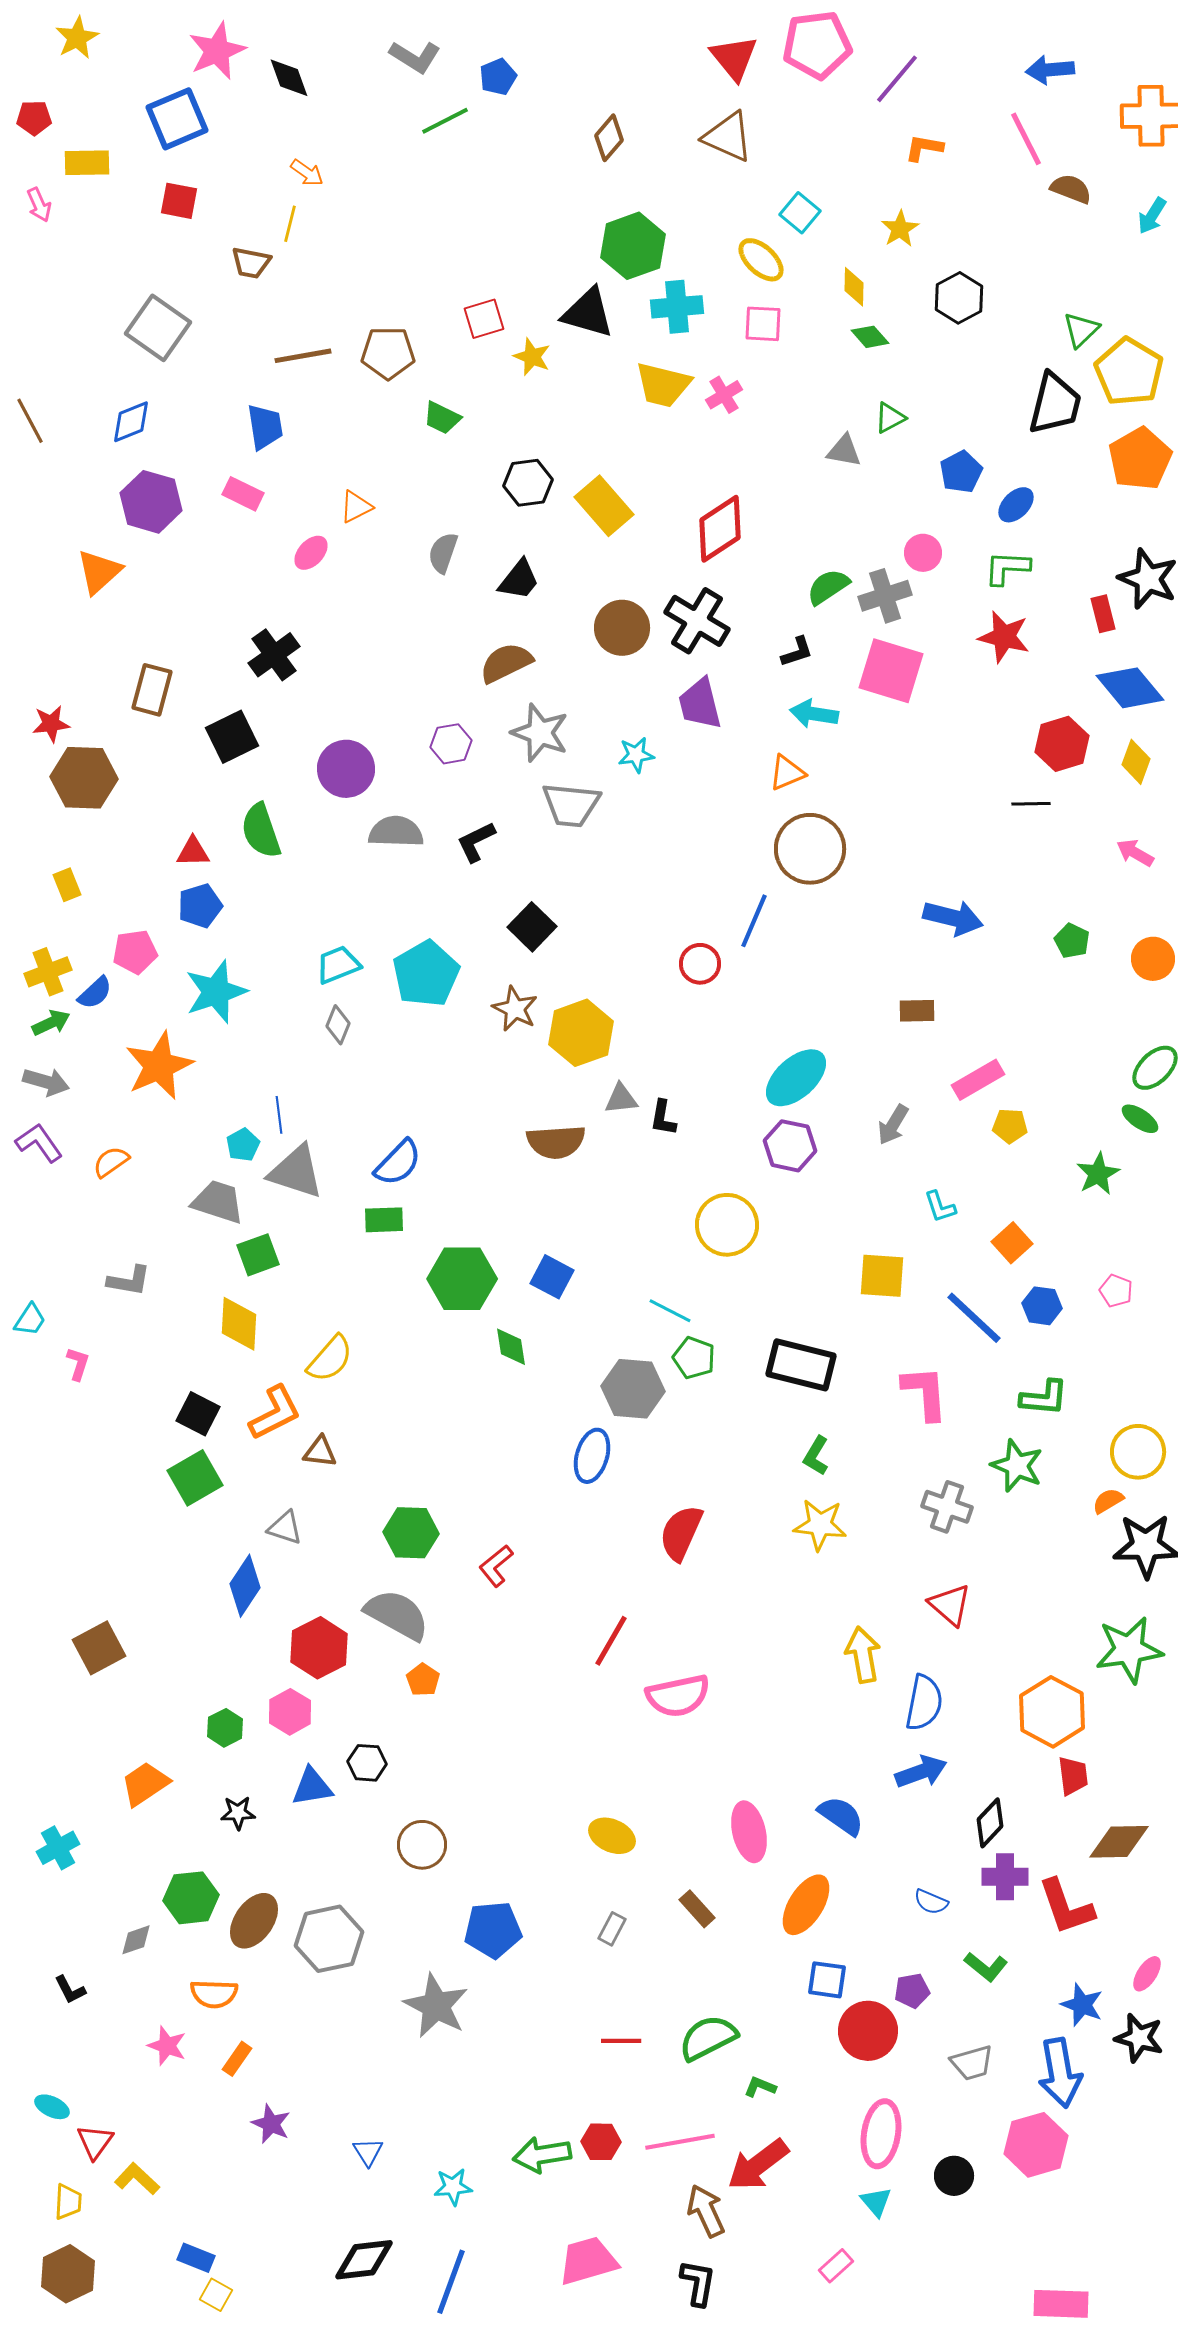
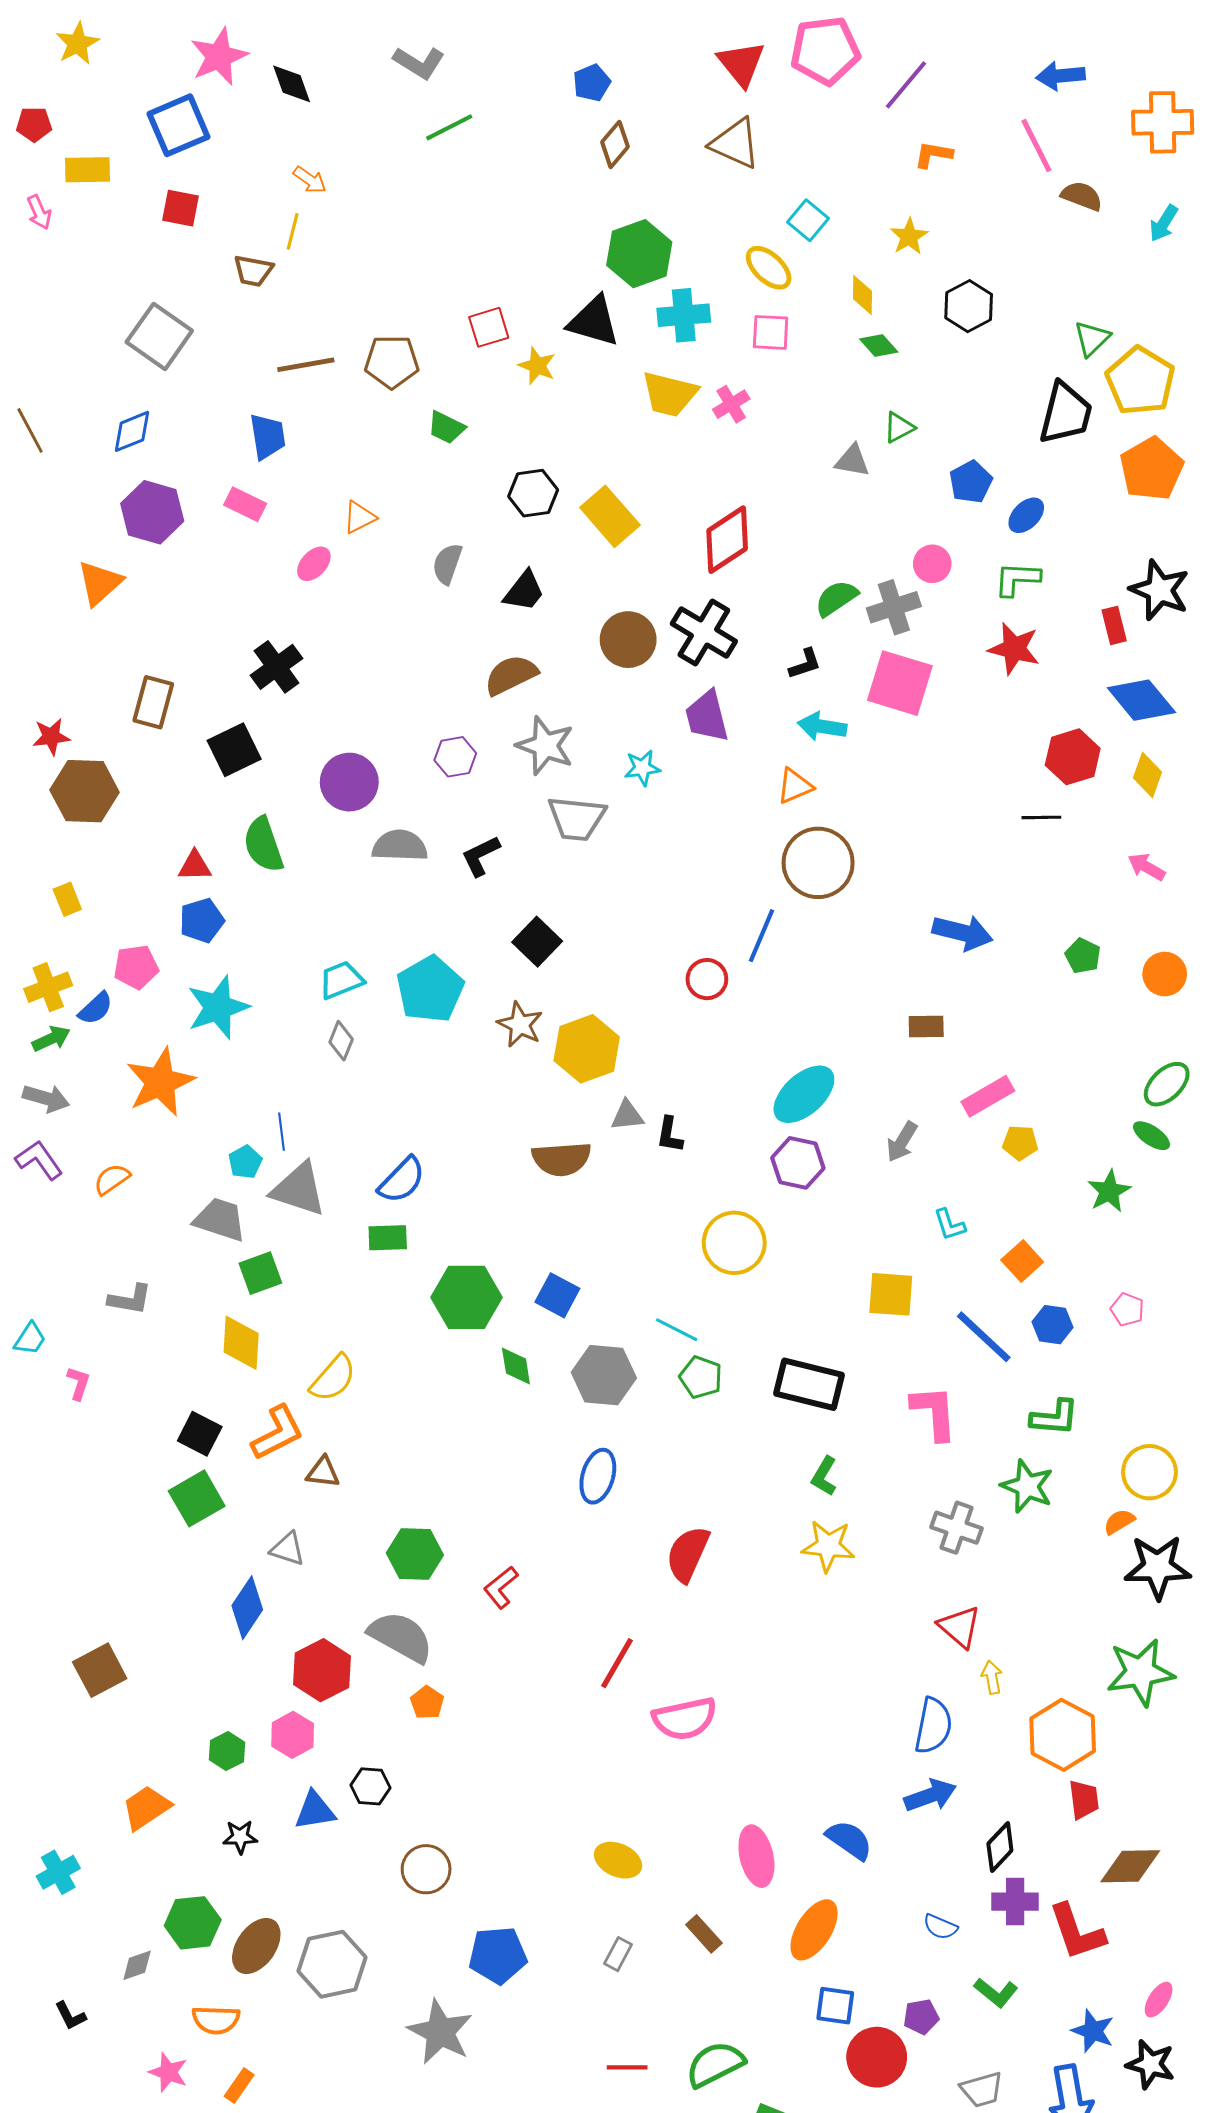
blue pentagon: (498, 77) -> (592, 83), moved
gray hexagon: (633, 1389) -> (604, 1375), moved
yellow arrow: (863, 1655) -> (992, 1677), moved, size x0.6

